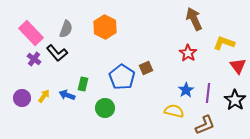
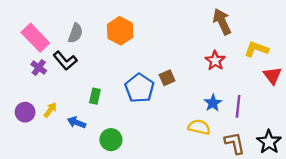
blue arrow: (67, 95) -> (77, 122), moved
black star: (235, 100) -> (269, 142), moved
green circle: (105, 108) -> (111, 140), moved
brown L-shape: (205, 125) -> (235, 143), turned -80

